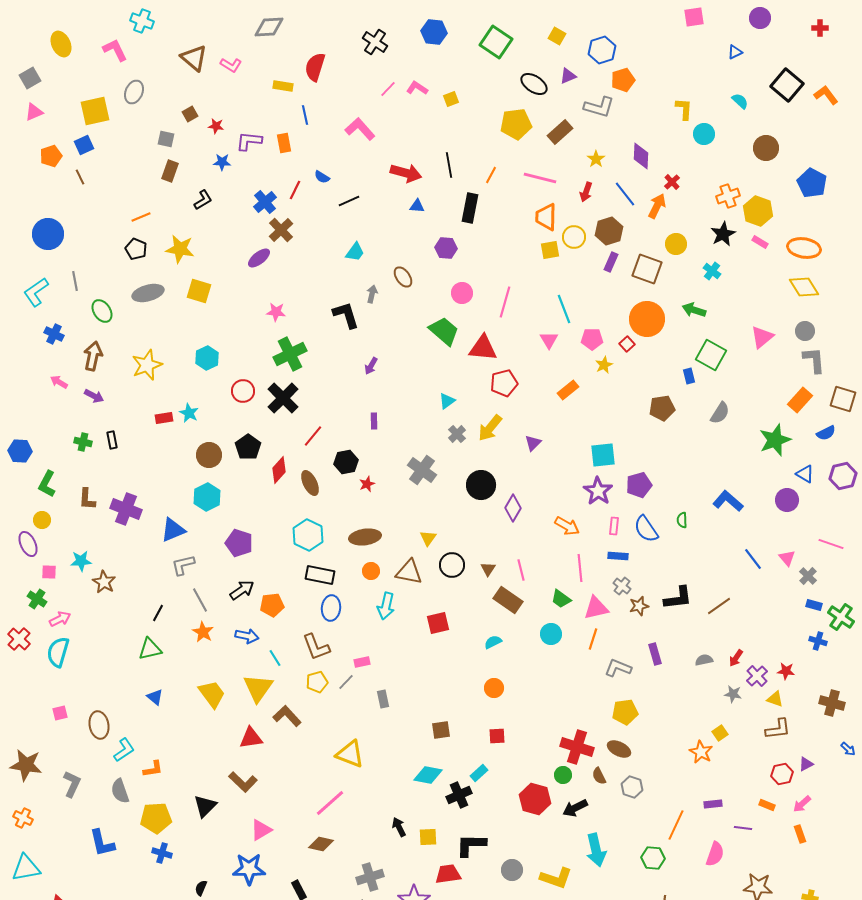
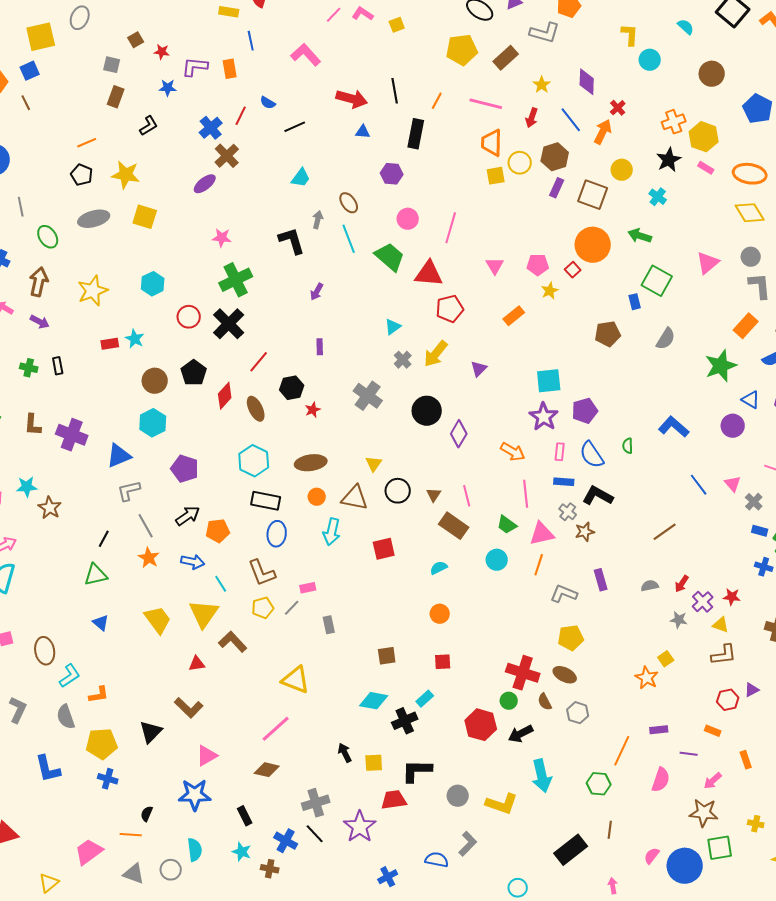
cyan line: (564, 309) -> (349, 239), moved
black L-shape: (678, 598) -> (598, 496), moved, turned -144
red triangle: (251, 738) -> (197, 664), size x0.7
pink arrow: (802, 804) -> (713, 781), moved

